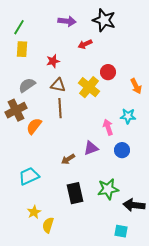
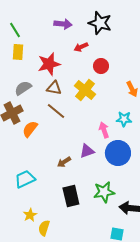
green line: (19, 27) -> (15, 30), turned -63
red star: (53, 61) -> (49, 64), size x1.6
red circle: (108, 72) -> (101, 66), moved
brown line: (60, 108) -> (56, 111), turned -48
blue circle: (122, 150) -> (118, 153), size x1.6

